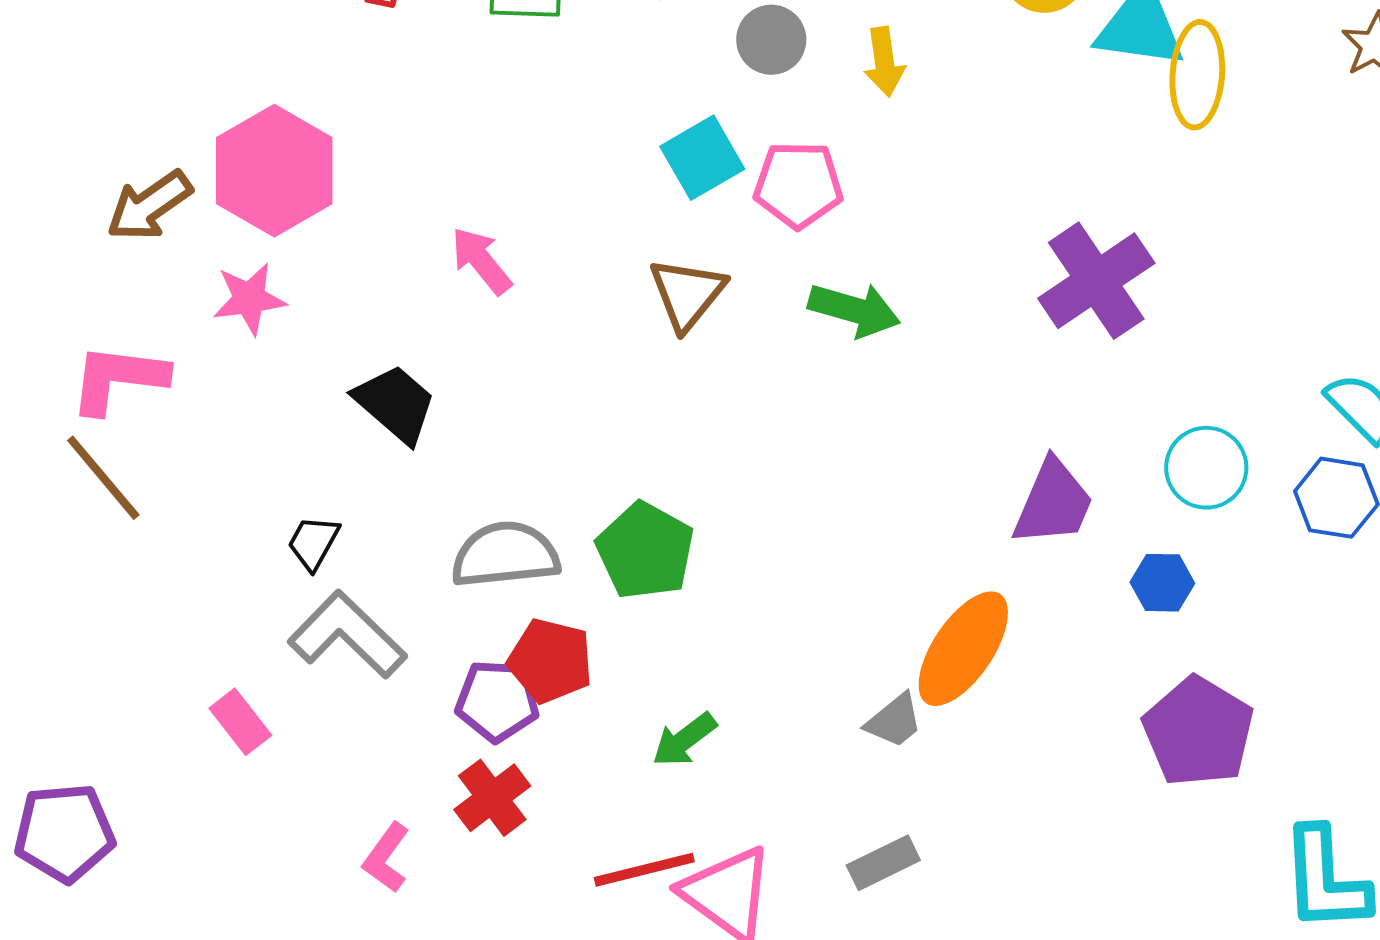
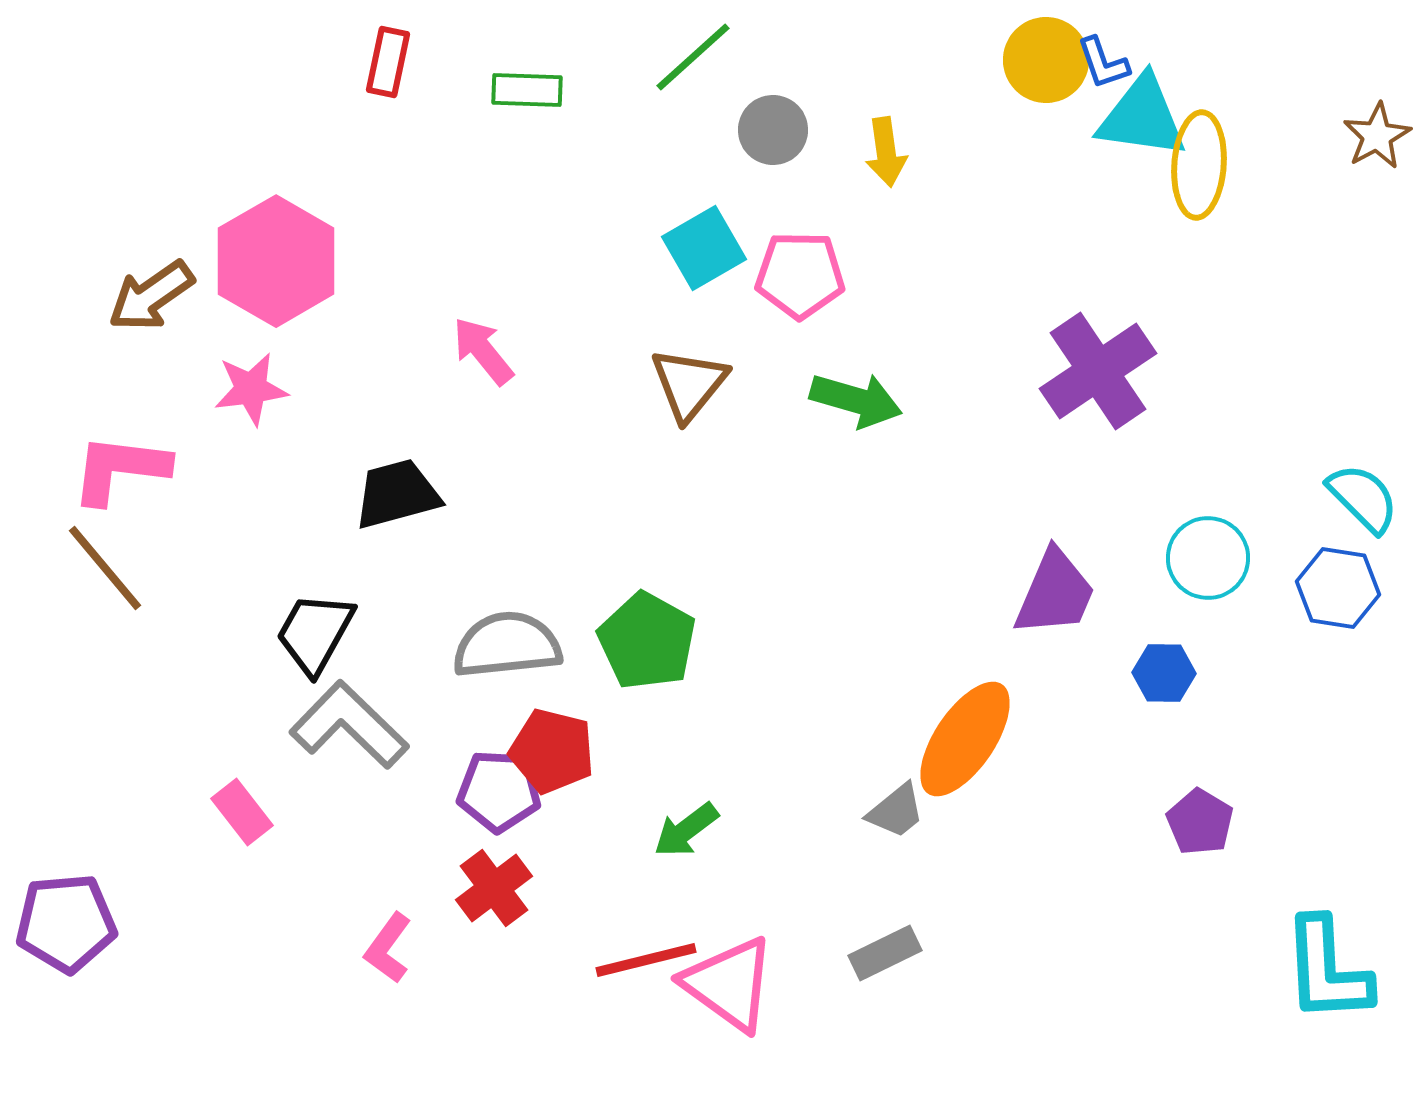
black trapezoid: (395, 404) -> (397, 494), turned -56
black trapezoid: (313, 543) -> (315, 633), size x1.5
purple pentagon: (1198, 732) -> (1200, 822), size x0.6

